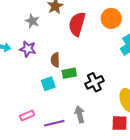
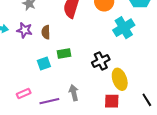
brown semicircle: (55, 60) -> (46, 32), moved
black cross: (94, 82) -> (101, 61), moved

